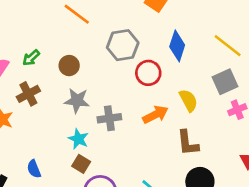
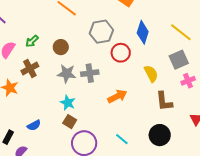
orange arrow: (155, 115) -> (117, 96), moved
gray cross: (109, 118) -> (90, 73), moved
brown L-shape: (188, 143) -> (164, 101), moved
blue semicircle: (34, 169) -> (34, 125), turned -96

